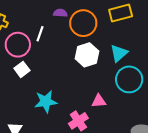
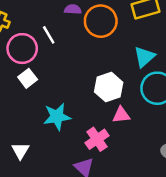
white line: (40, 34) -> (49, 35), turned -49
white hexagon: (87, 55) -> (109, 87), moved

